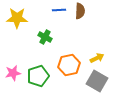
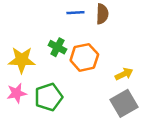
yellow star: (17, 18) -> (22, 60), moved
orange hexagon: (69, 65) -> (84, 57), moved
gray square: (97, 81) -> (124, 103), turned 30

